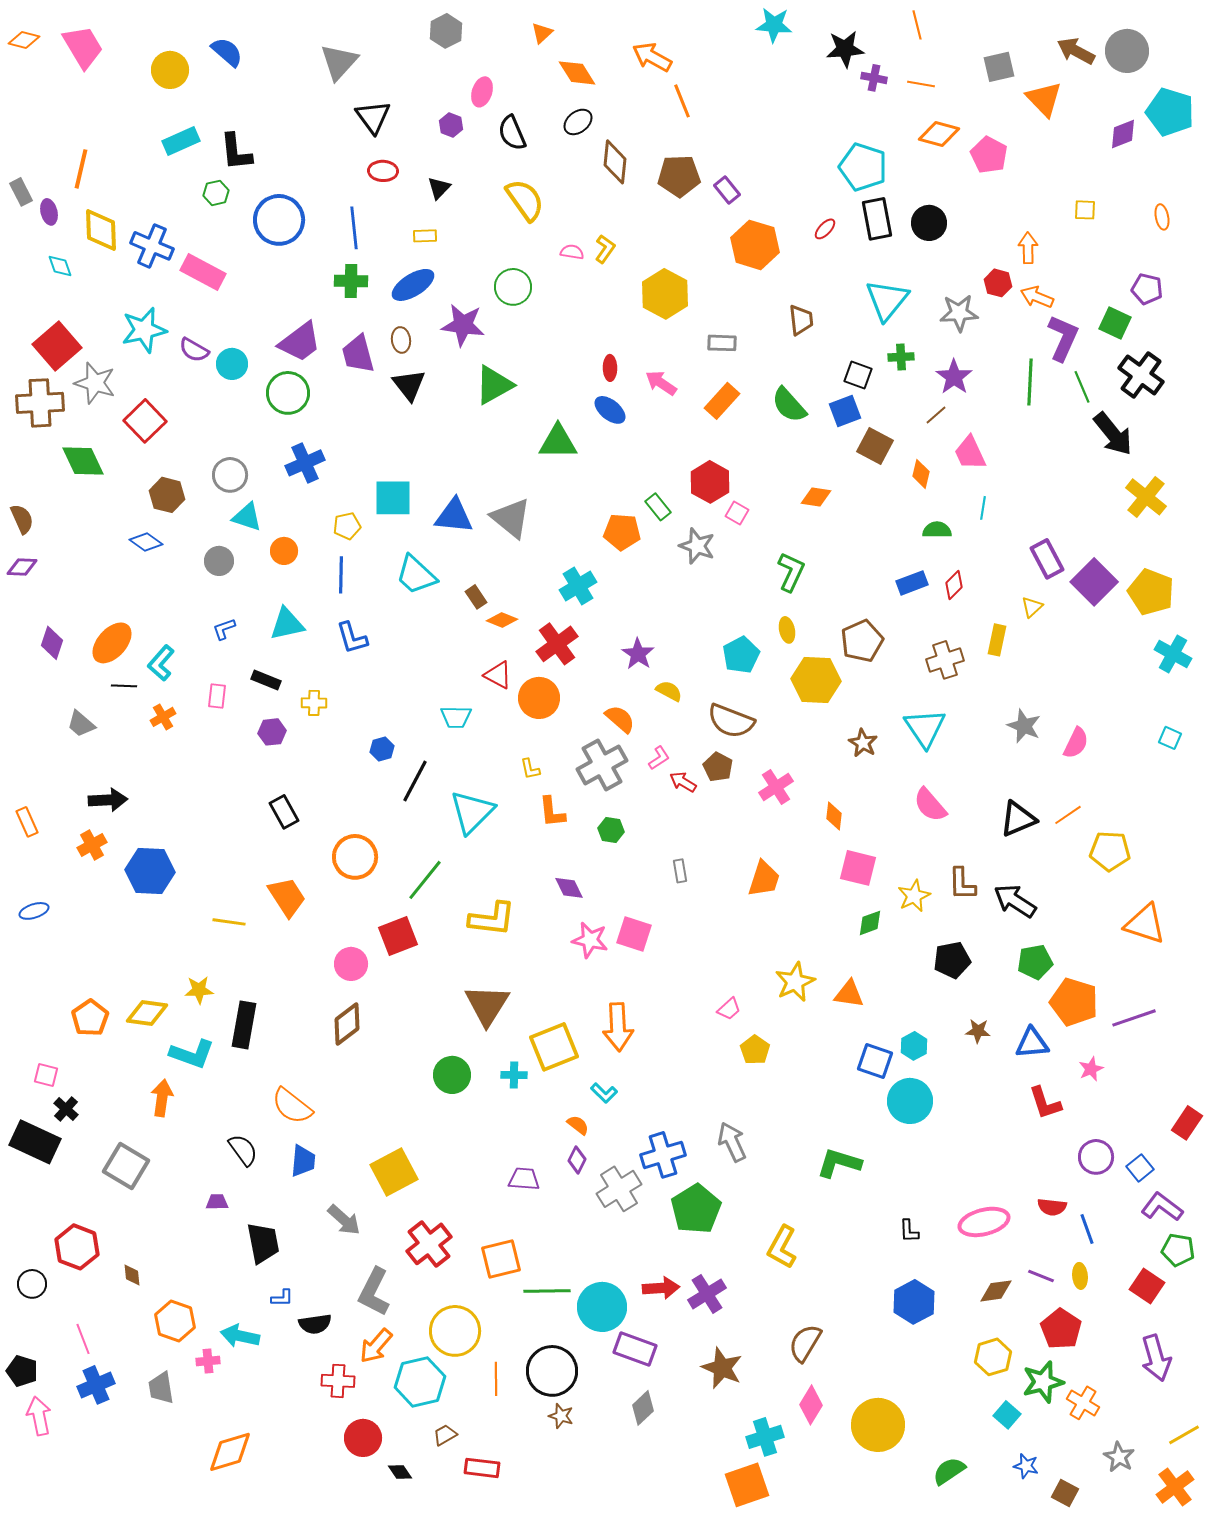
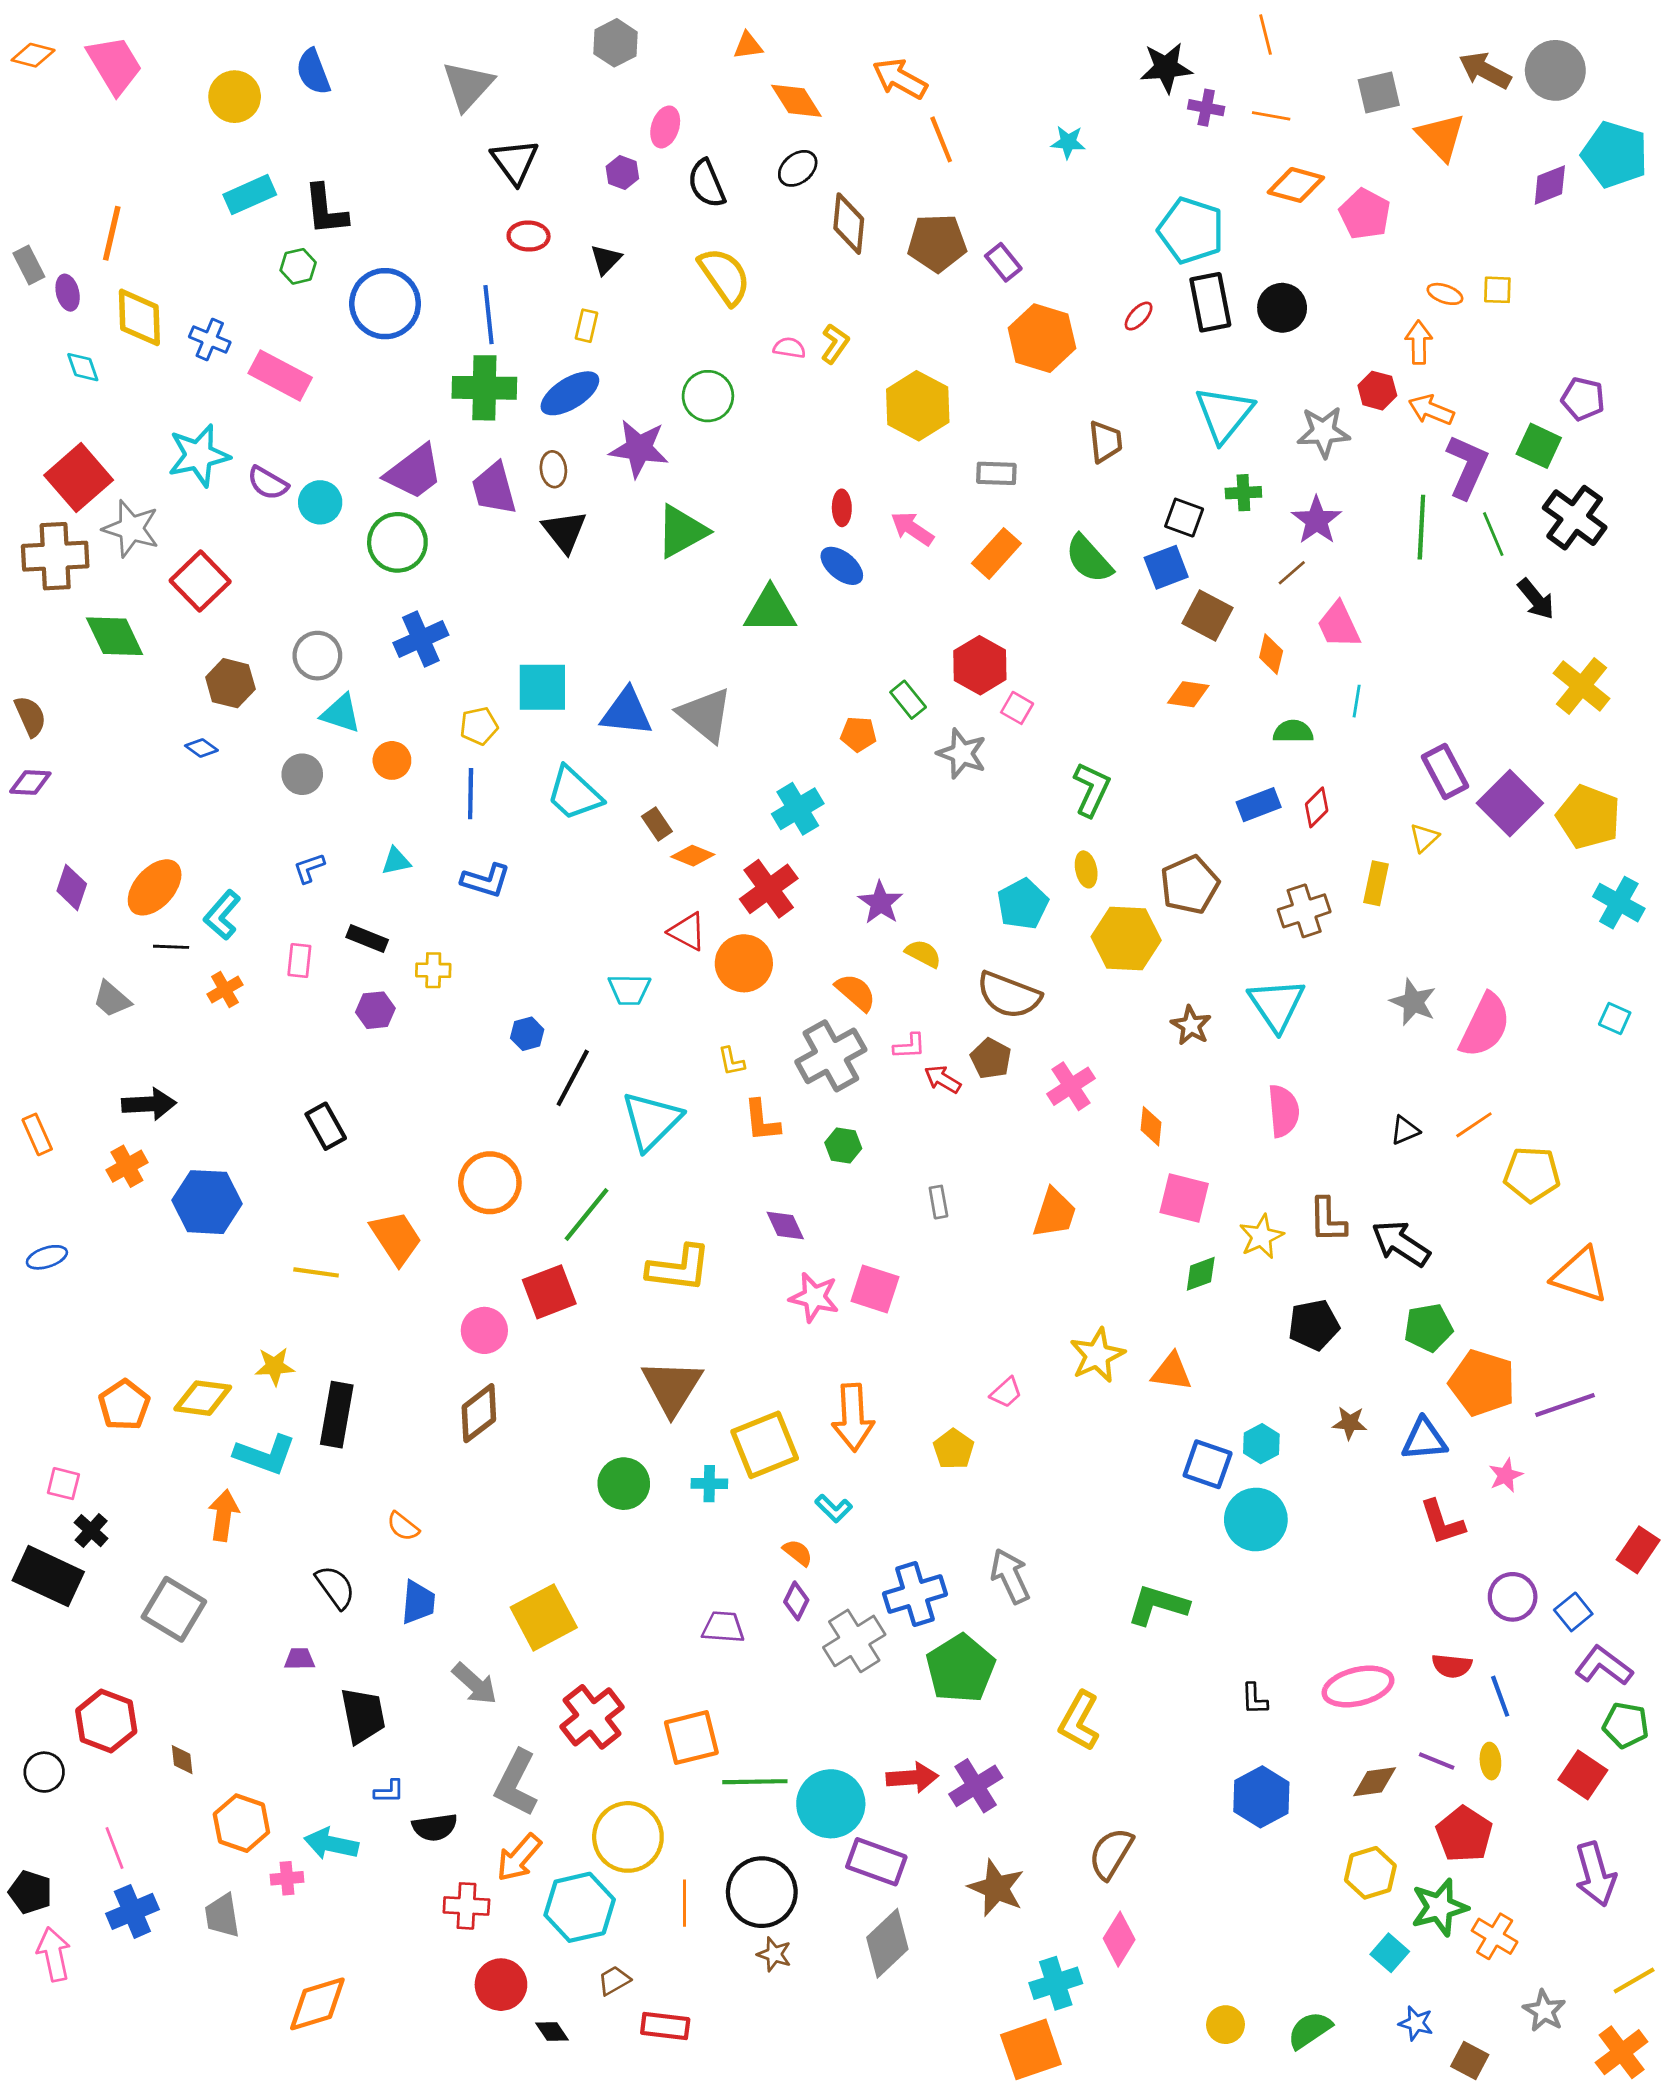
cyan star: (774, 25) -> (1068, 142), moved, size x0.7
orange triangle: (542, 33) -> (748, 46), turned 35
blue semicircle: (227, 52) -> (313, 72), turned -152
orange ellipse: (1162, 217) -> (1445, 294), moved, turned -60
yellow rectangle: (425, 236) -> (587, 326), turned -75
blue cross: (152, 246) -> (210, 340), size x0.7
green cross: (351, 281) -> (484, 388), size x1.4
black arrow: (1113, 434) -> (1536, 599), size x0.7
orange diamond: (816, 497) -> (1188, 694), moved
orange pentagon: (622, 532) -> (858, 734), size x0.7
blue diamond: (146, 542) -> (201, 748), size x0.7
cyan triangle: (287, 624) -> (396, 861), size x0.6
blue L-shape: (352, 638) -> (486, 881), turned -57
pink semicircle: (1076, 743) -> (1485, 1025), size x1.5
pink L-shape: (659, 758) -> (909, 1046), turned 30
pink semicircle: (930, 805) -> (1283, 1111), turned -144
black rectangle: (284, 812) -> (326, 1126), moved
black triangle: (1018, 819) -> (1405, 1130), size x0.6
yellow pentagon: (755, 1050) -> (954, 1449), moved
orange semicircle: (292, 1106) -> (403, 1526), size x0.6
gray diamond: (643, 1408) -> (887, 1943), size x1.4
yellow circle: (878, 1425) -> (1225, 2025), moved, size x0.5

